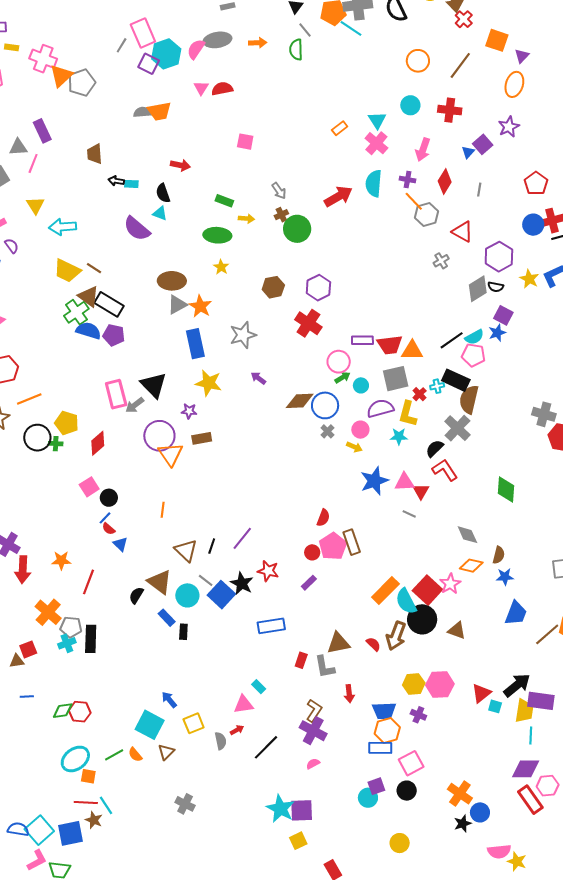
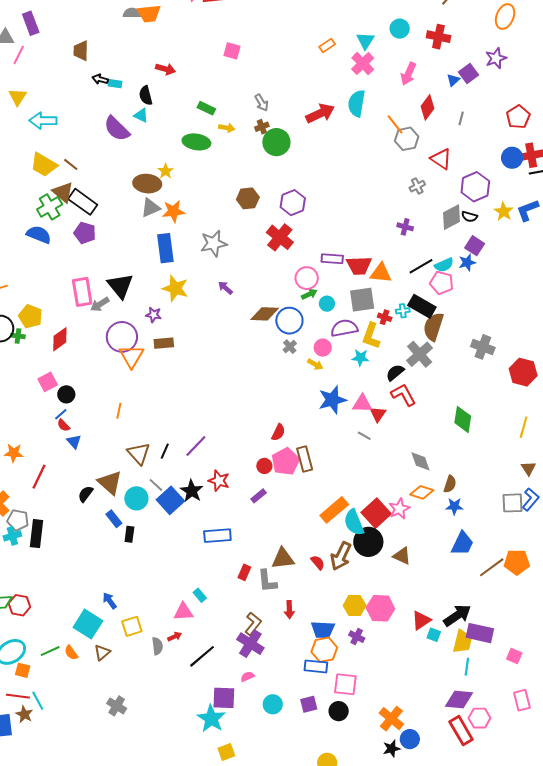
purple cross: (408, 180) -> (405, 227), moved
yellow star: (221, 267) -> (166, 171), moved
orange star: (200, 306) -> (173, 211), turned 30
blue semicircle: (88, 331) -> (39, 235), moved
red cross: (420, 394) -> (385, 317), turned -32
gray cross: (544, 414) -> (483, 347), moved
pink square: (411, 763) -> (345, 684), turned 30
cyan circle: (368, 798) -> (273, 704), moved
purple square: (302, 810) -> (224, 698), moved

